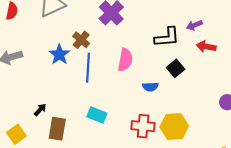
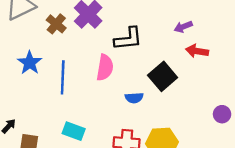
black L-shape: (167, 37) -> (128, 39), moved
brown cross: (81, 40) -> (56, 24), moved
black square: (176, 68) -> (163, 76), size x1.4

